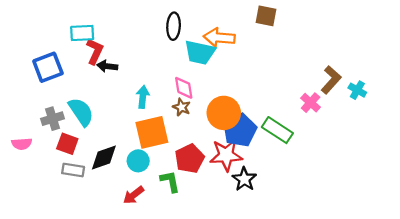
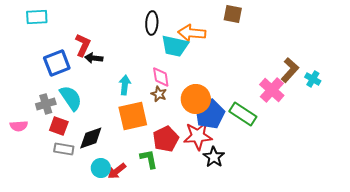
cyan rectangle: (82, 33) -> (37, 17), moved
blue square: (48, 67) -> (57, 63), moved
pink cross: (311, 103) -> (272, 90), size x1.4
cyan circle: (138, 161) -> (101, 168), moved

